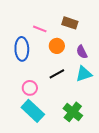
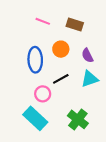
pink line: (40, 29) -> (43, 21), moved
blue ellipse: (22, 49) -> (35, 60), moved
pink circle: (30, 88) -> (43, 94), moved

